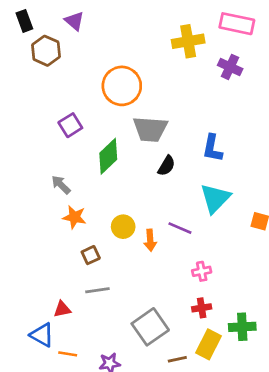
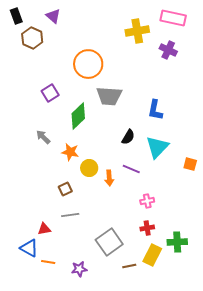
black semicircle: (166, 166) -> (128, 137), moved
orange star: (74, 217) -> (70, 152), moved

